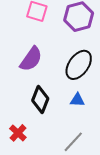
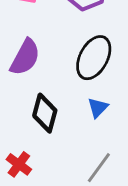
blue triangle: (77, 100) -> (98, 108), turned -42

